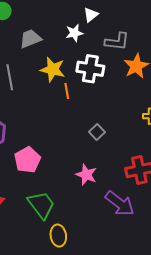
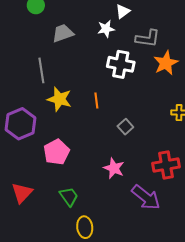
yellow star: (53, 69) -> (59, 99), moved
orange line: (67, 91) -> (96, 100), moved
green trapezoid: (41, 205) -> (69, 197), size x0.7

